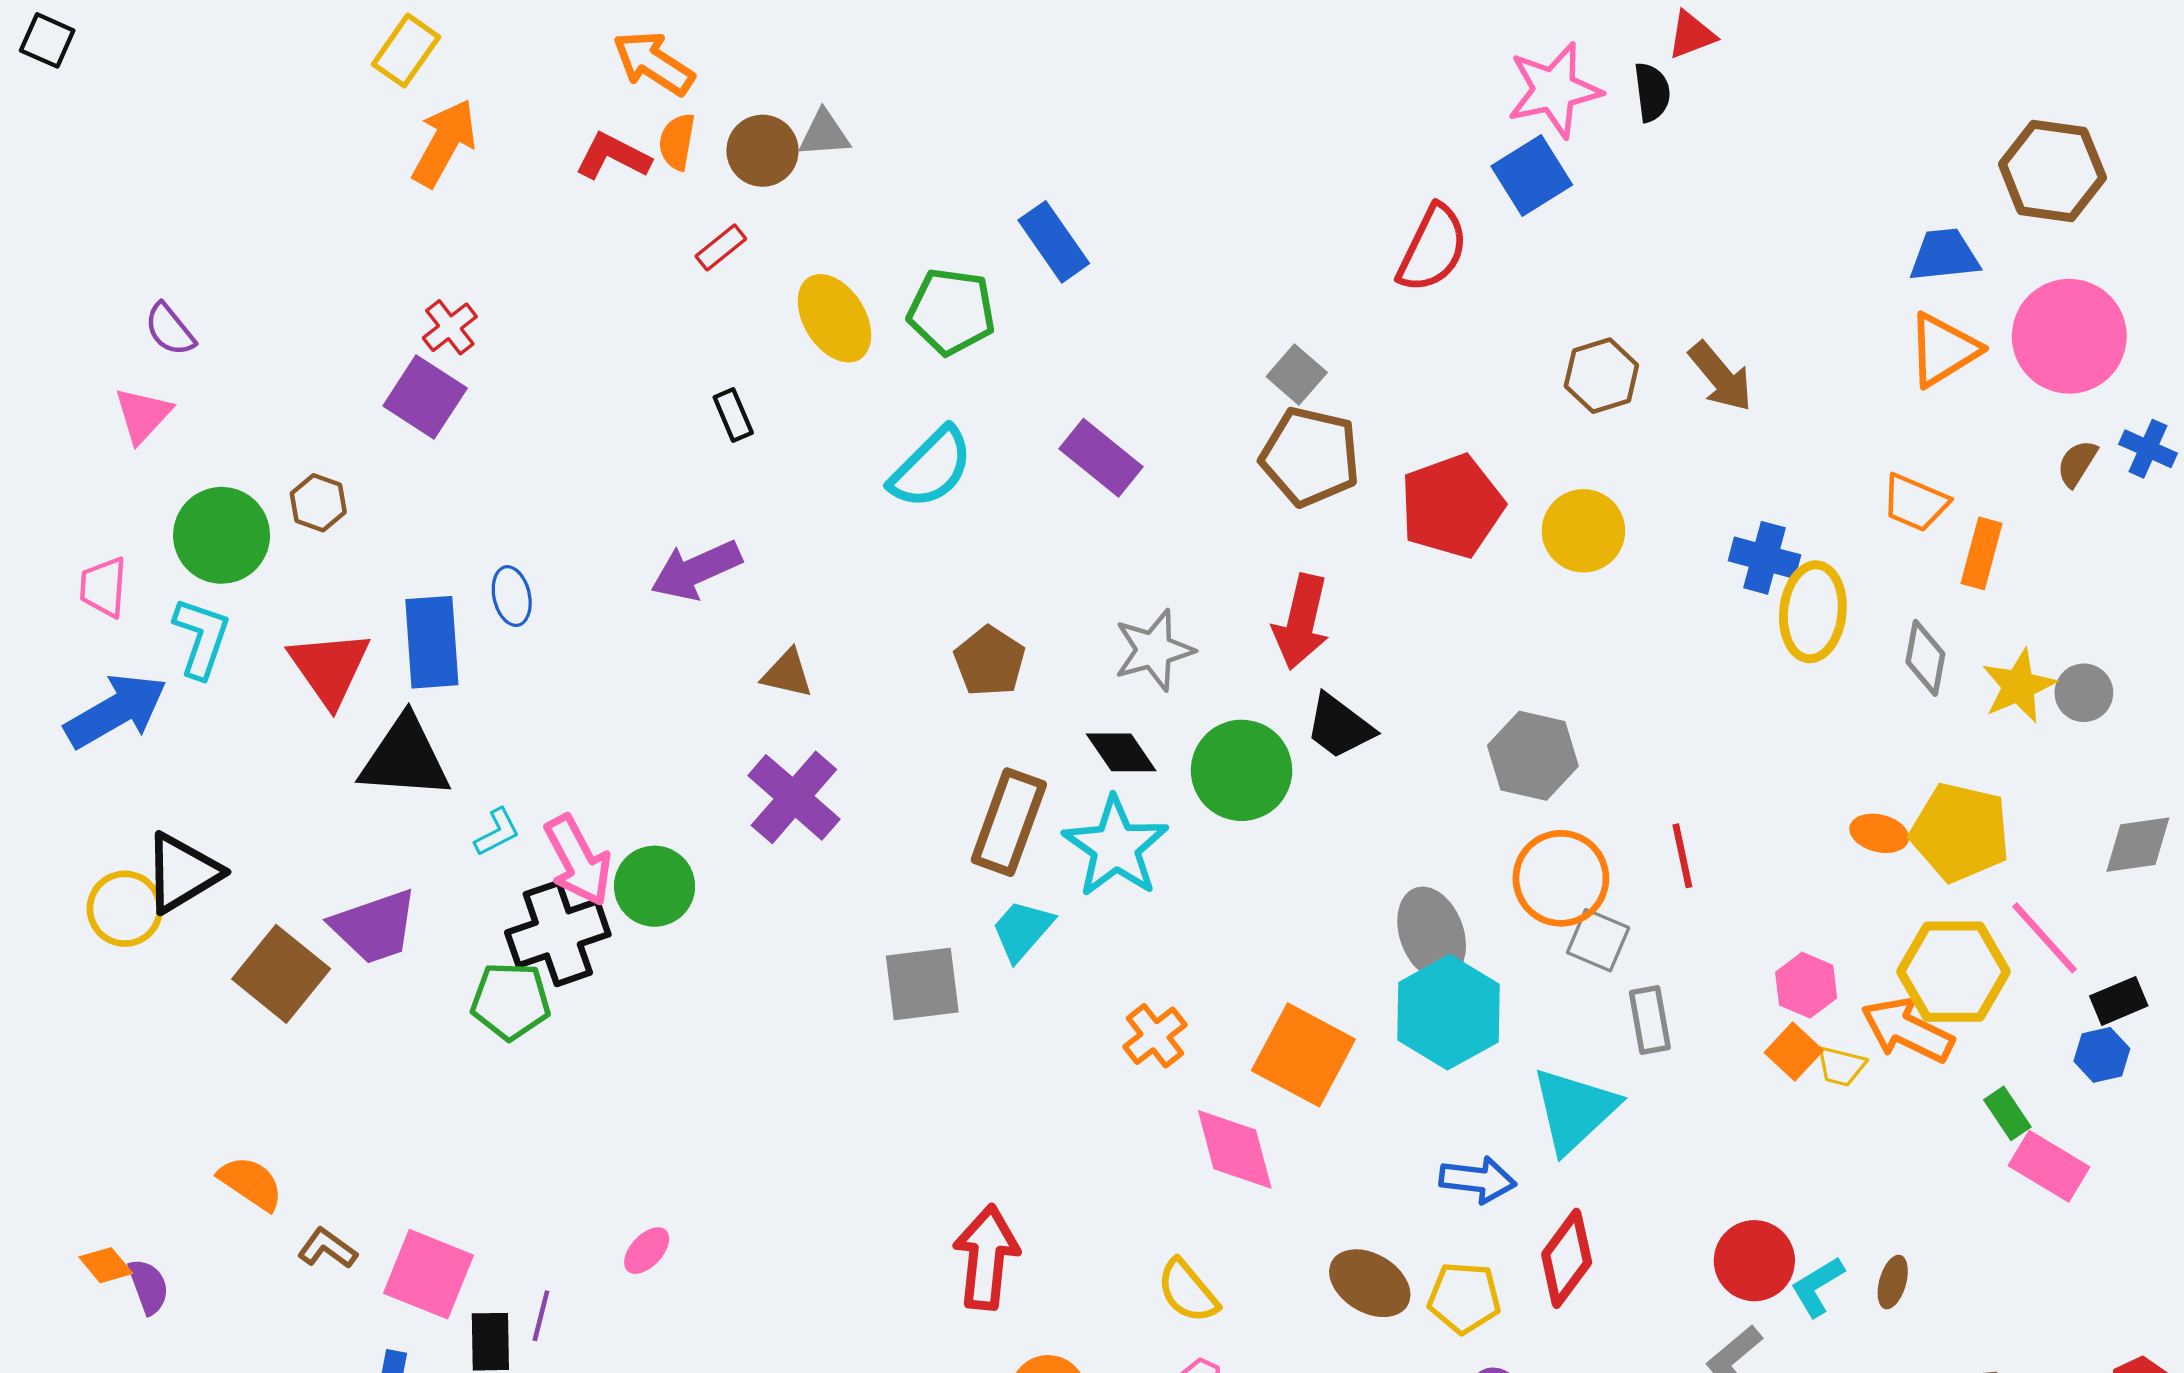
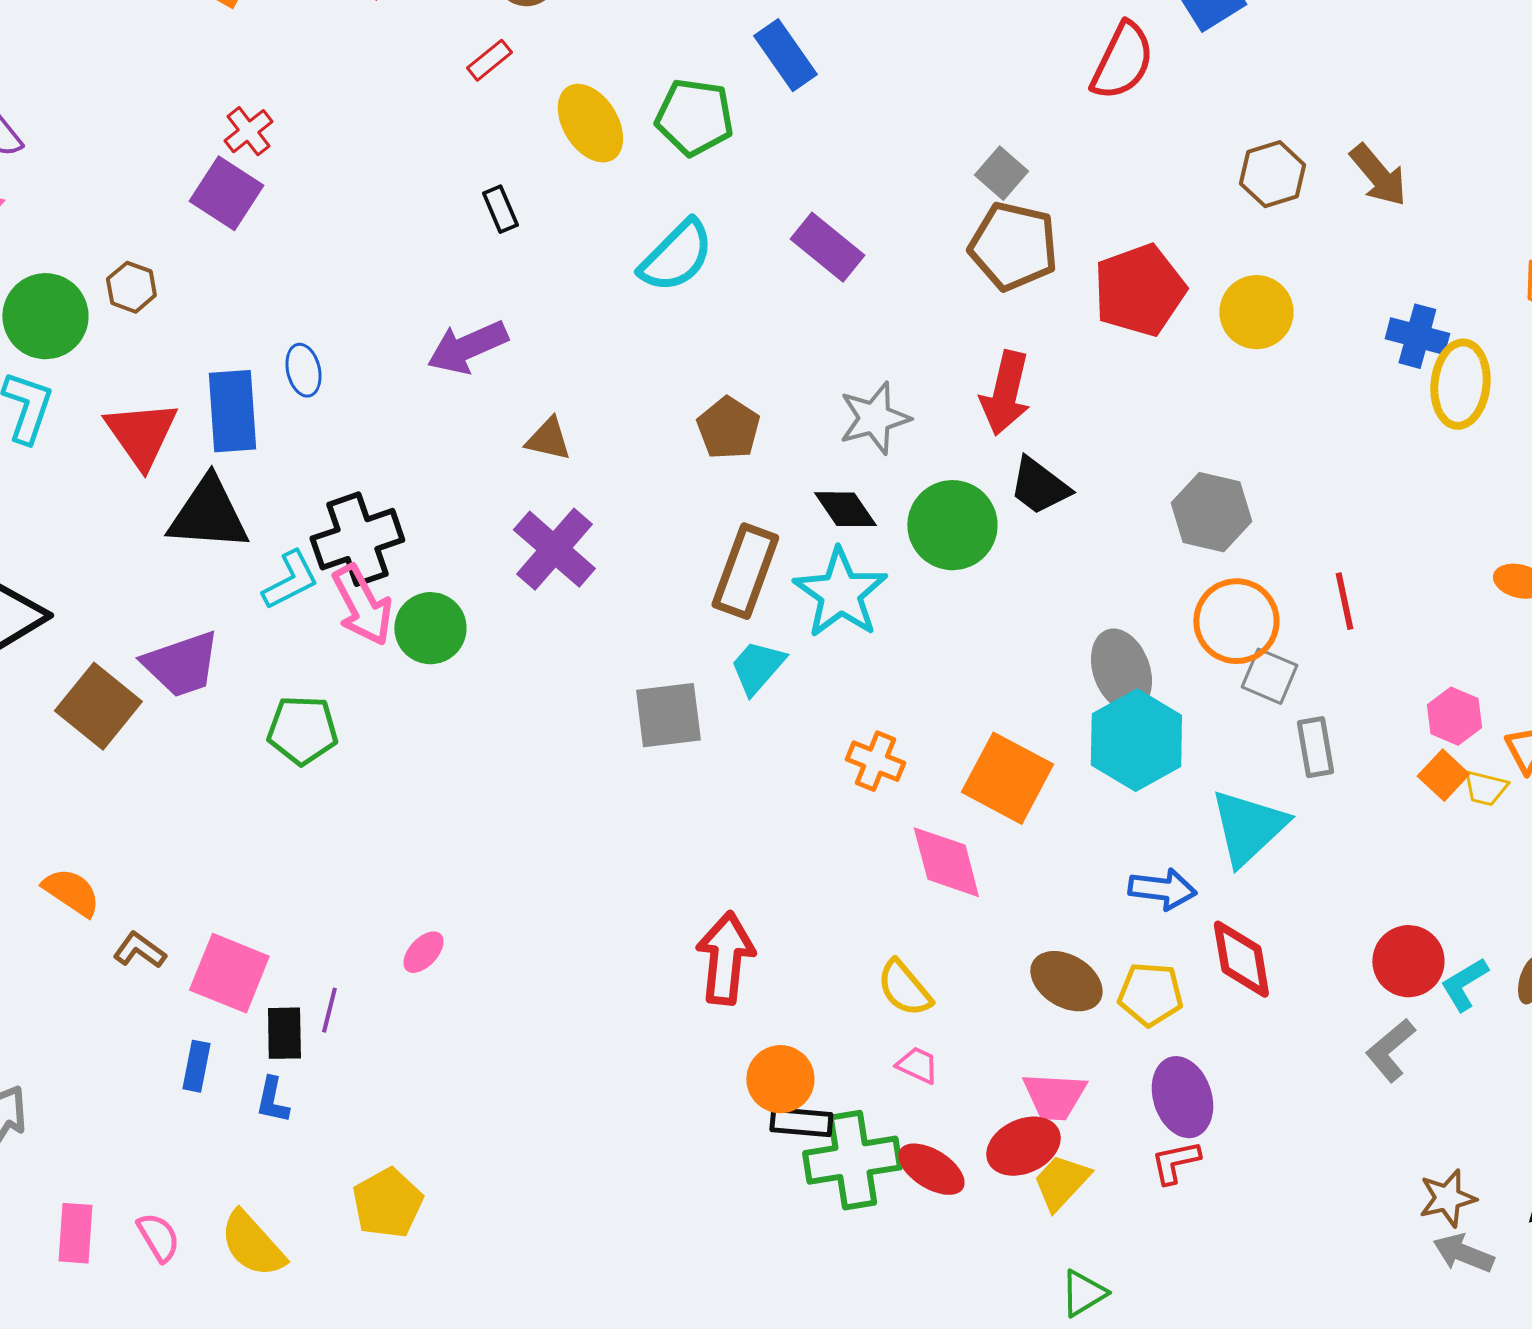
cyan L-shape: (497, 832) -> (290, 580), size x1.4
black cross: (558, 933) -> (357, 539), moved
orange cross: (1155, 1036) -> (875, 761), turned -30
red diamond: (1567, 1258) -> (1241, 959), turned -46

